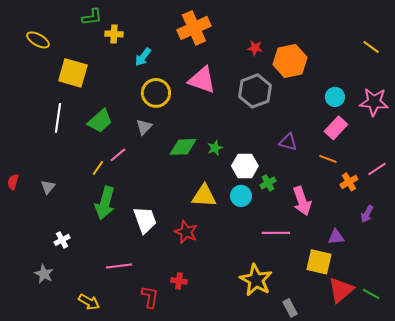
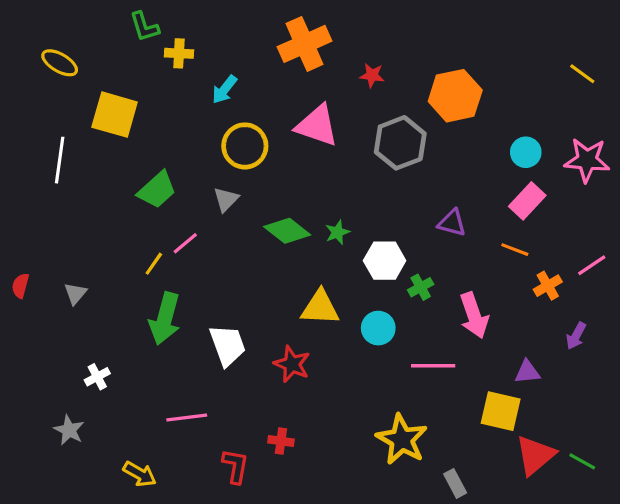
green L-shape: (92, 17) -> (144, 27), turned 80
red star: (255, 48) -> (372, 75), moved
white line: (58, 118) -> (60, 160), moved
green diamond: (183, 147) -> (287, 231), turned 40
cyan circle: (241, 196) -> (378, 328), moved

